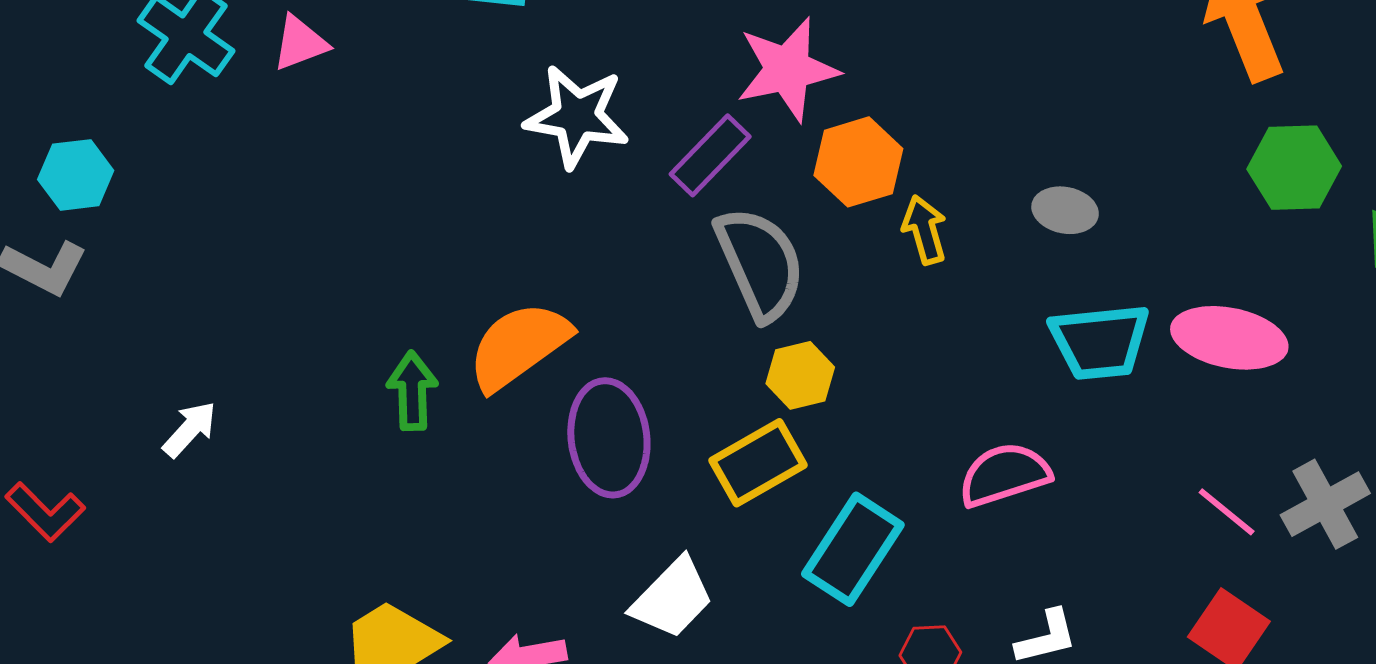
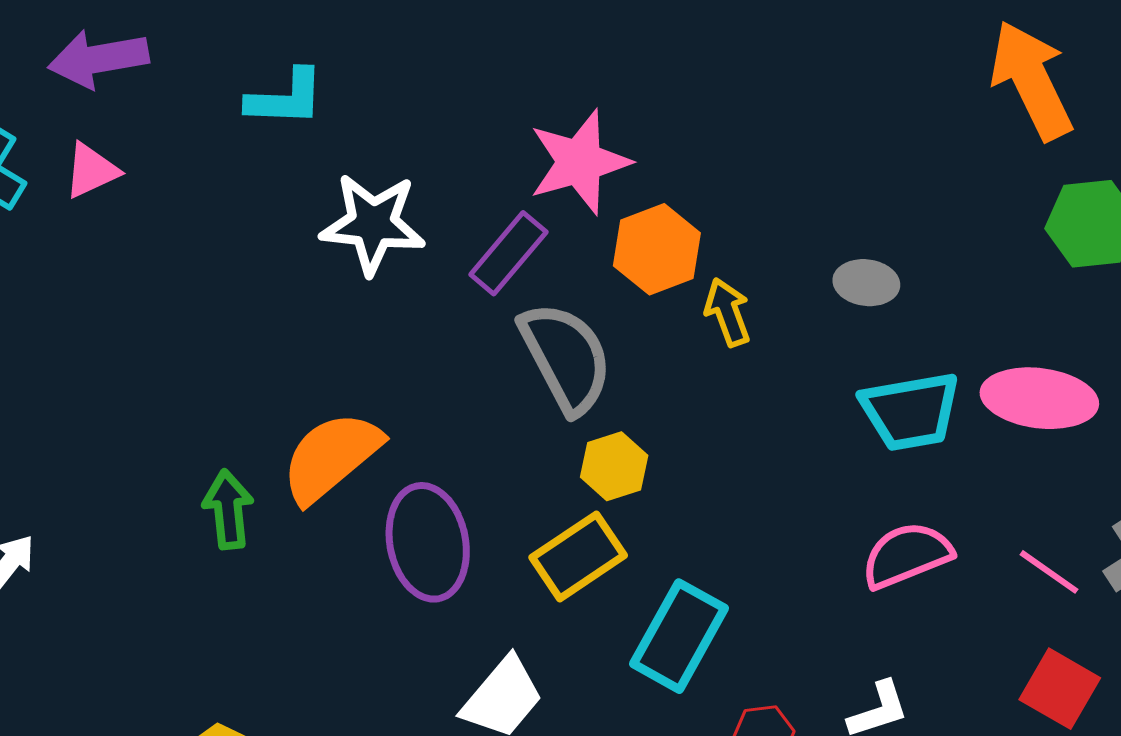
pink semicircle: (1004, 475) -> (907, 555), moved

